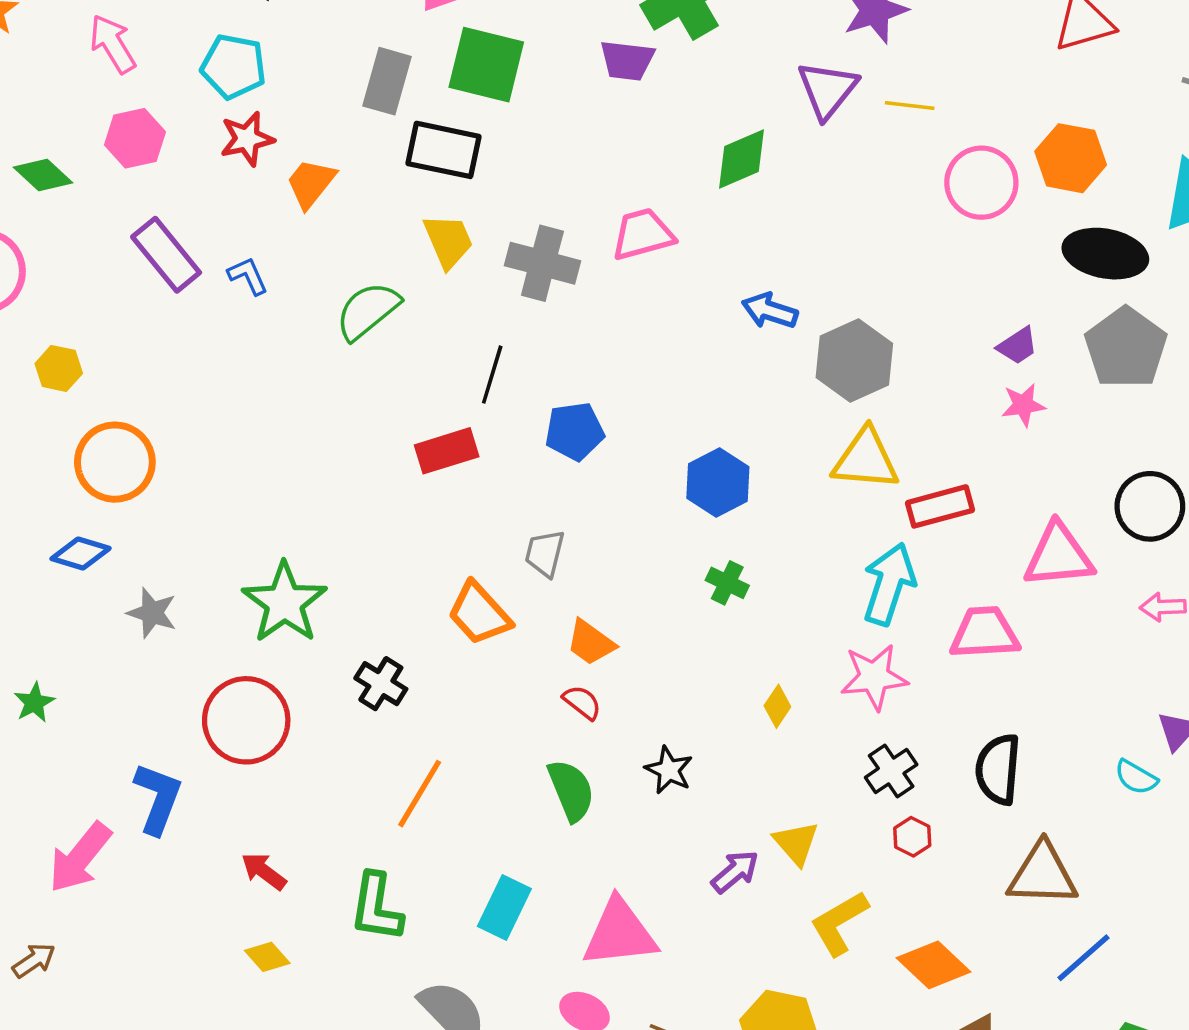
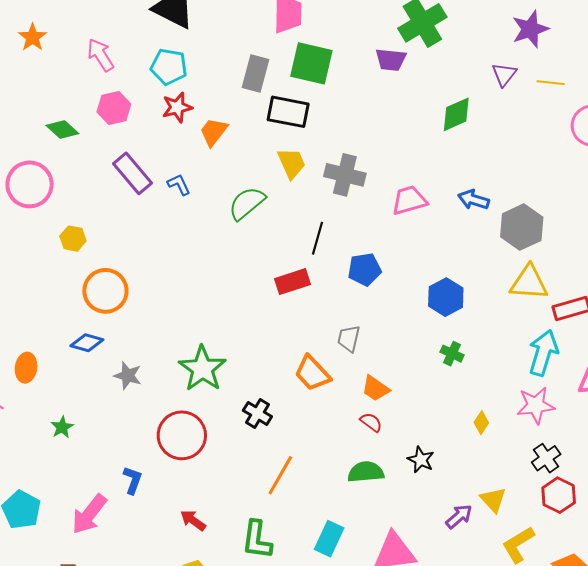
purple triangle: (827, 90) -> (504, 74), size x0.7
pink trapezoid: (643, 234) -> (409, 200), moved
green semicircle: (571, 790) -> (366, 472), turned -72
blue L-shape: (158, 798) -> (133, 480), size x0.7
red hexagon: (912, 837) -> (559, 495), size x1.6

